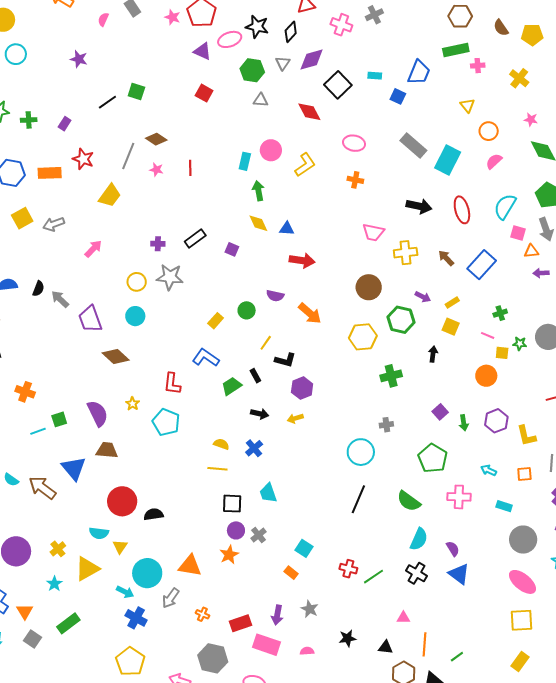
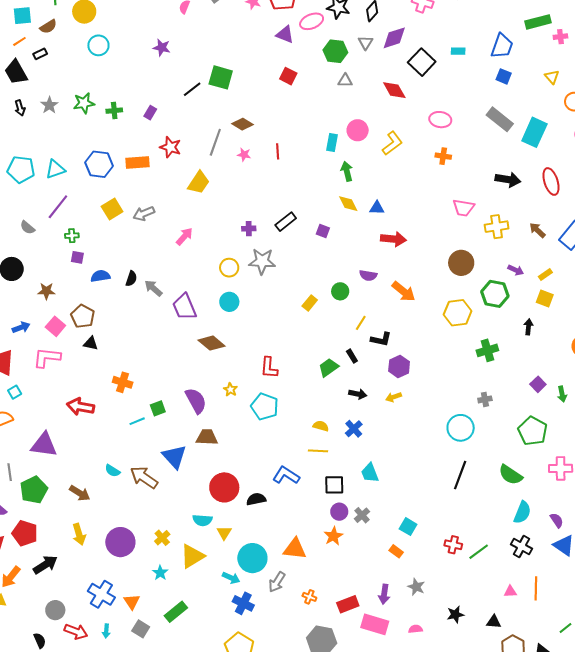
green square: (136, 91) -> (221, 77), size x1.4
blue square: (398, 96) -> (504, 76), moved
blue L-shape: (206, 358) -> (286, 475), moved
orange line: (424, 644) -> (536, 588), moved

